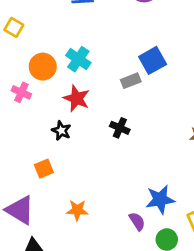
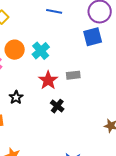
blue square: (153, 60) -> (93, 37), moved
red star: (76, 98) -> (48, 80), moved

